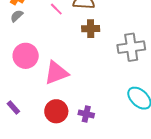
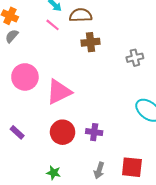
gray cross: (131, 47) -> (135, 58), size x0.6

